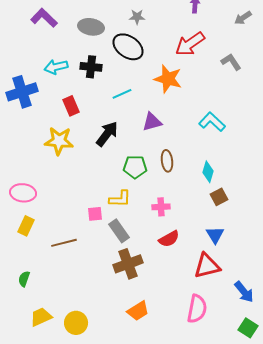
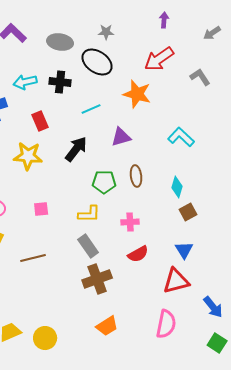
pink square: (95, 214) -> (41, 209), moved

